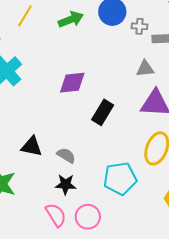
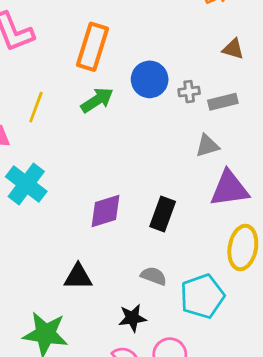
purple diamond: (72, 83) -> (106, 211), moved
gray semicircle: (66, 155) -> (154, 276), moved

